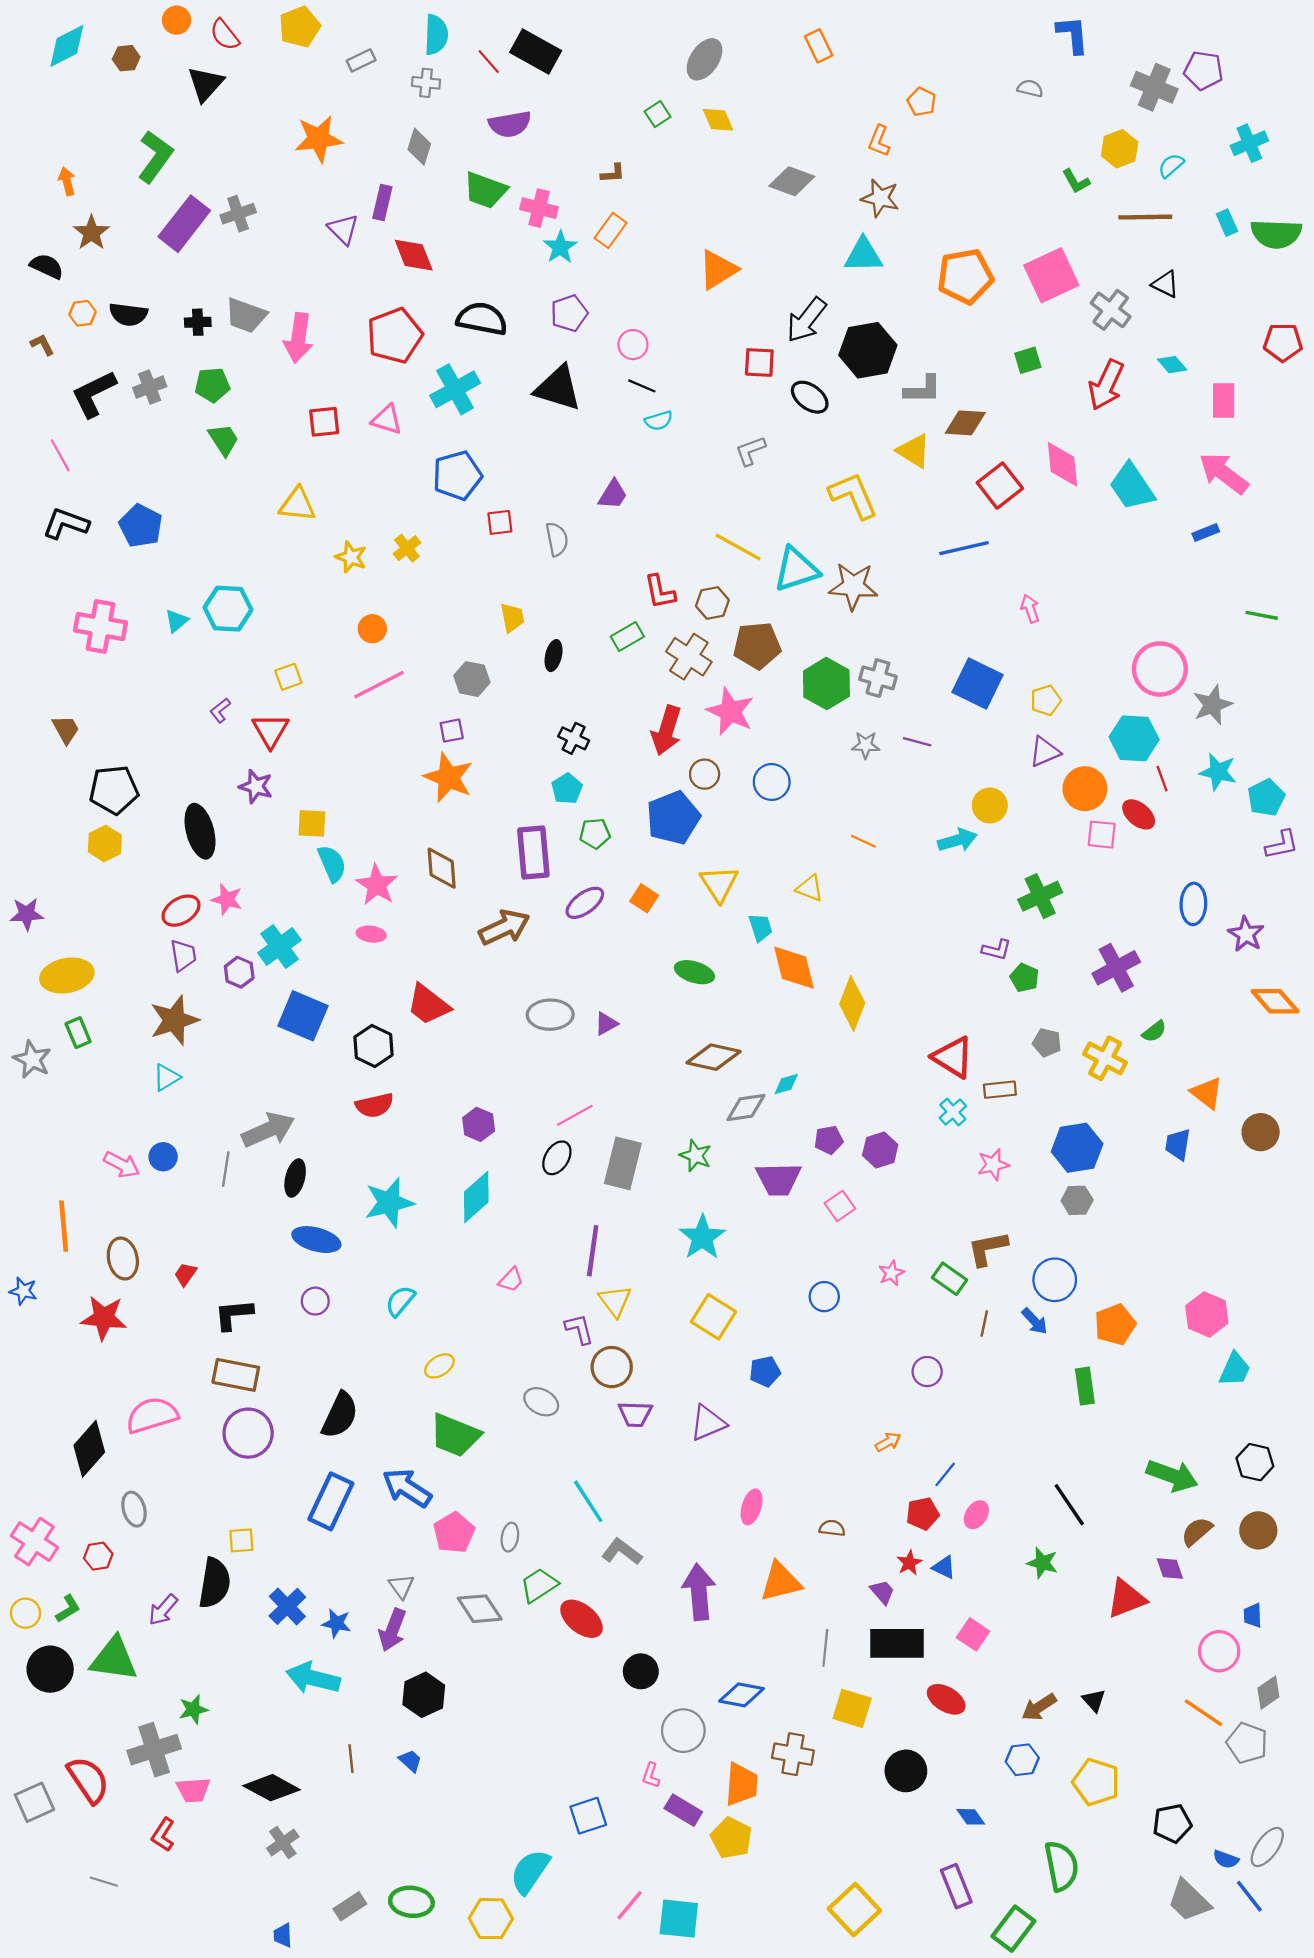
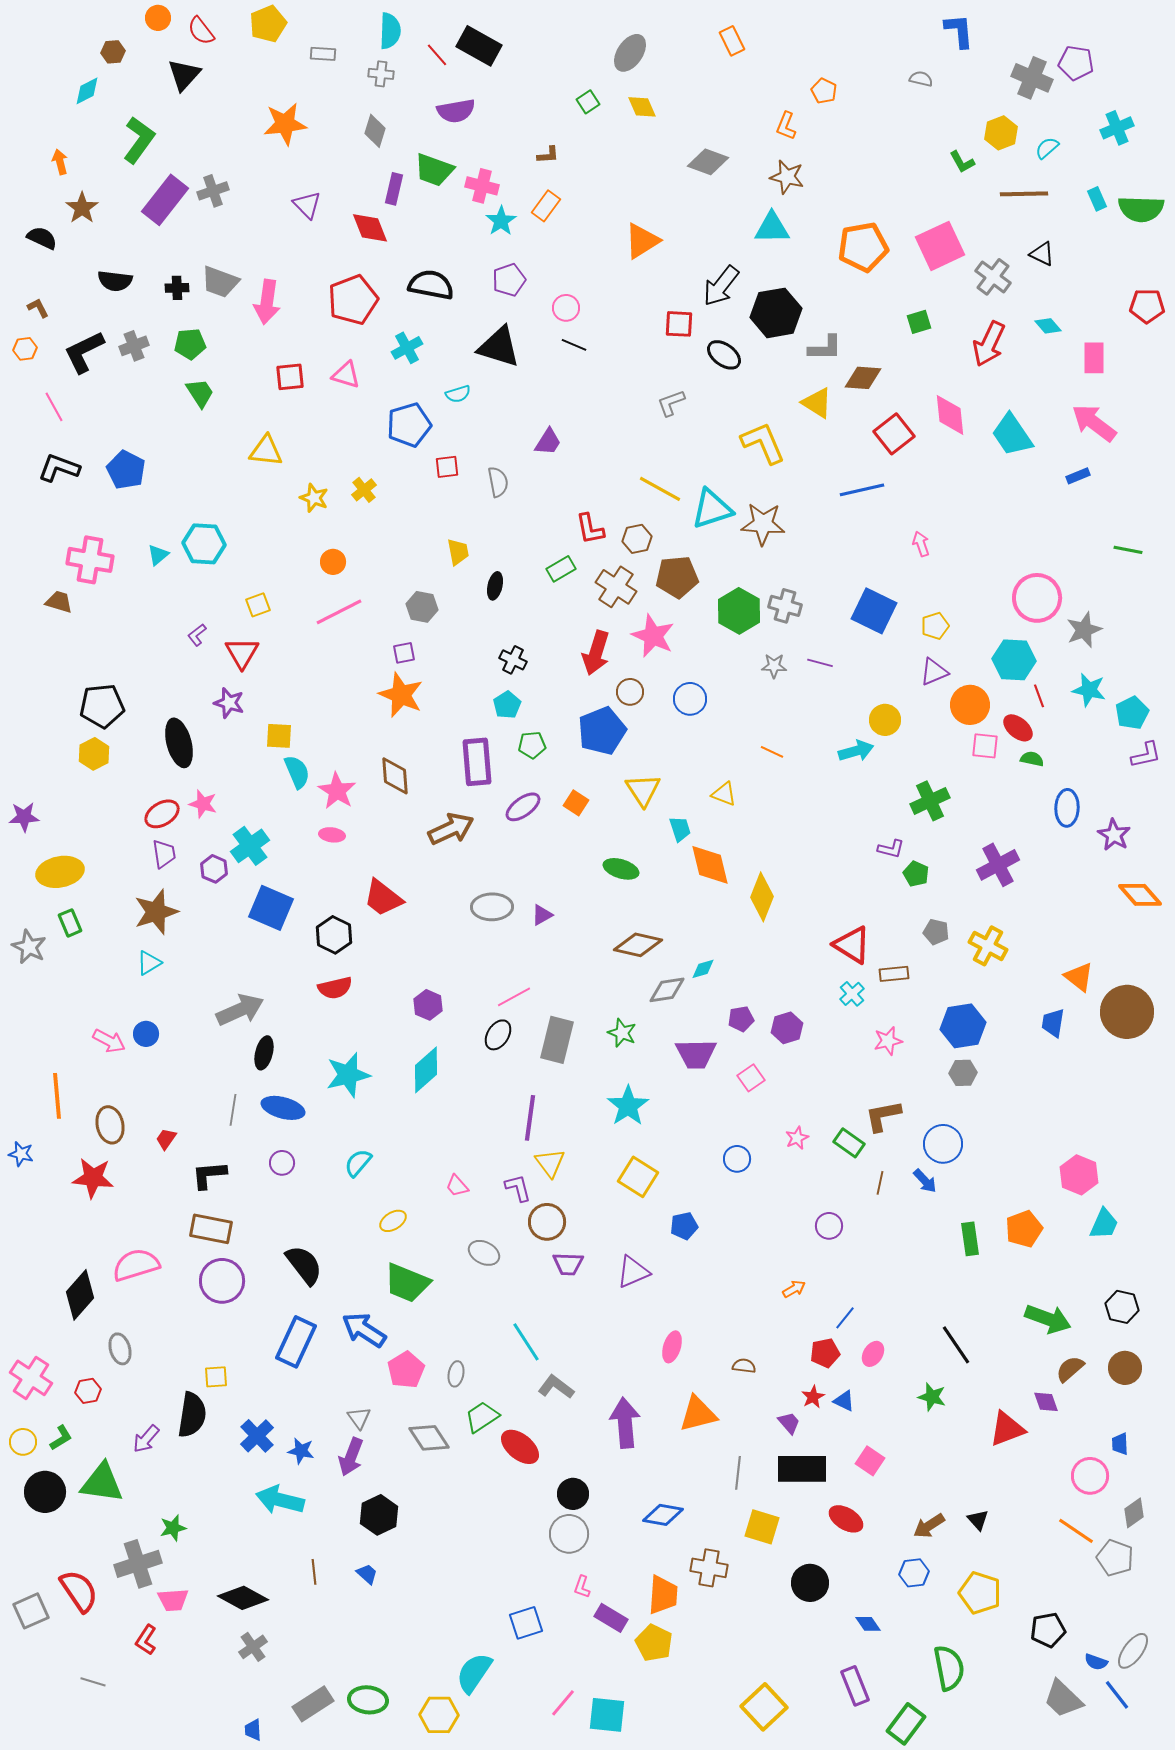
cyan diamond: (67, 46) -> (87, 91), moved, size x0.7
gray rectangle: (361, 60) -> (323, 54), turned 30
purple rectangle: (382, 202) -> (394, 189), moved
orange hexagon: (83, 313) -> (25, 349), moved
cyan cross: (455, 389) -> (407, 348), size x0.7
cyan semicircle: (659, 421) -> (458, 394), moved
brown trapezoid: (66, 729) -> (59, 602), moved, turned -44
green semicircle: (1154, 1031) -> (1032, 759), moved, turned -130
brown circle: (1261, 1132) -> (1127, 1012), size x1.6
gray line: (226, 1169) -> (233, 1110), moved
pink trapezoid: (511, 1280) -> (457, 1186), moved, turned 95
orange pentagon: (1115, 1325) -> (1024, 1229), moved
black semicircle: (340, 1415) -> (304, 1265), turned -63
gray circle: (683, 1731) -> (569, 1534), moved
gray rectangle: (350, 1906) -> (313, 1704), size x1.4

